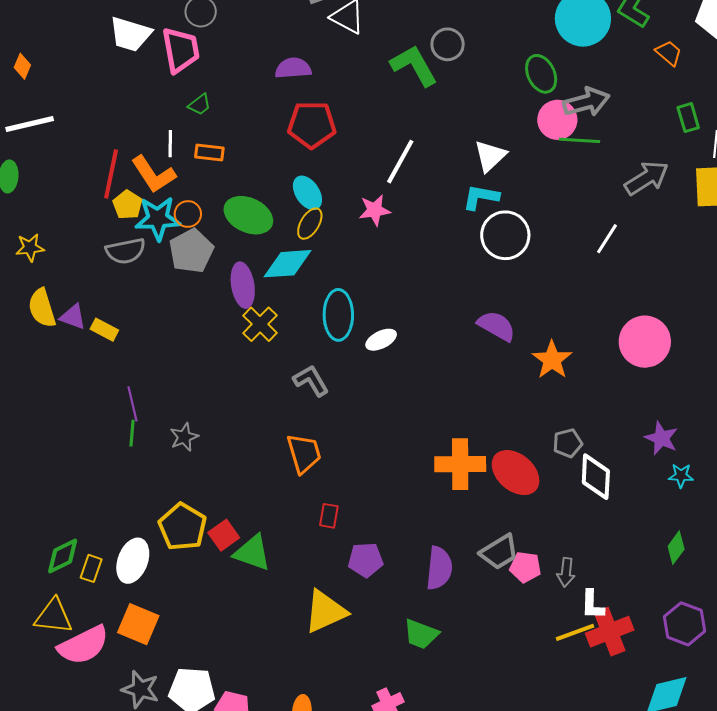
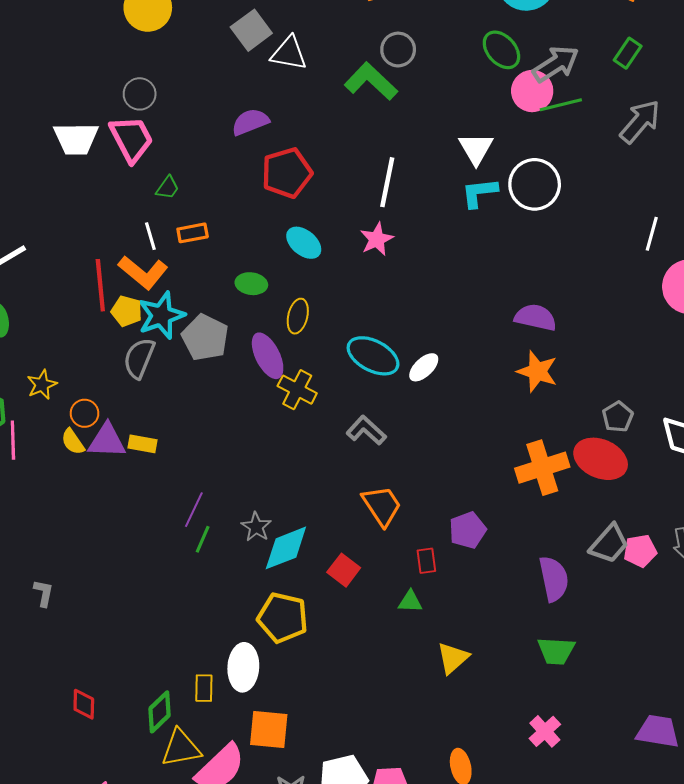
green rectangle: (688, 118) -> (628, 53), moved, turned 68
orange circle: (188, 214) -> (85, 413), moved
green ellipse: (248, 215) -> (251, 284), size x0.6
yellow ellipse: (310, 224) -> (298, 316), moved
white circle: (505, 235) -> (535, 184), moved
white line: (607, 239) -> (652, 234), moved
gray semicircle: (126, 251) -> (139, 358), turned 141
cyan diamond: (287, 264) -> (286, 548), moved
yellow semicircle: (42, 308) -> (73, 442), size x0.7
cyan ellipse: (338, 315) -> (373, 356), turned -45
purple triangle: (73, 317) -> (107, 441), size x1.4
orange star: (552, 360) -> (537, 371), moved
purple line: (133, 404) -> (194, 510), turned 56
green line: (132, 433) -> (203, 539), turned 36
gray pentagon: (568, 443) -> (618, 417), moved
red square: (224, 535) -> (344, 570), moved
green triangle: (252, 553) -> (410, 602), moved, size x0.6
green diamond: (63, 556) -> (160, 712), moved
purple pentagon: (366, 560) -> (468, 530), moved
yellow triangle: (325, 611) -> (453, 658), size x0.7

